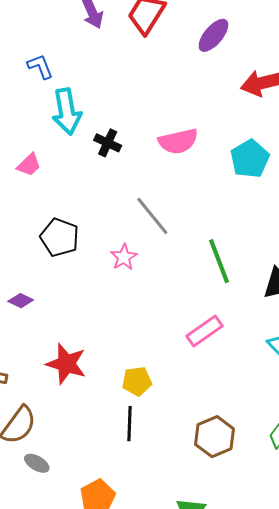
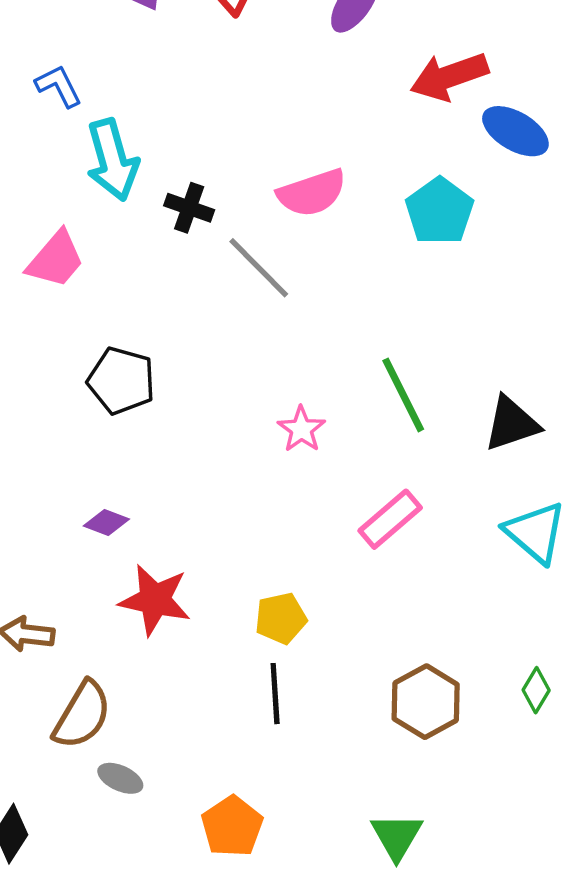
pink trapezoid: (29, 165) -> (56, 259), size x1.4
gray line: (152, 216) -> (259, 268), moved
pink star: (124, 257) -> (301, 429), moved
purple diamond: (21, 301) -> (106, 522), moved

